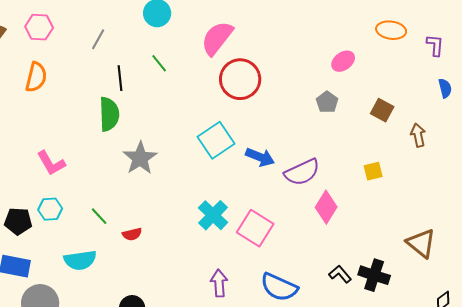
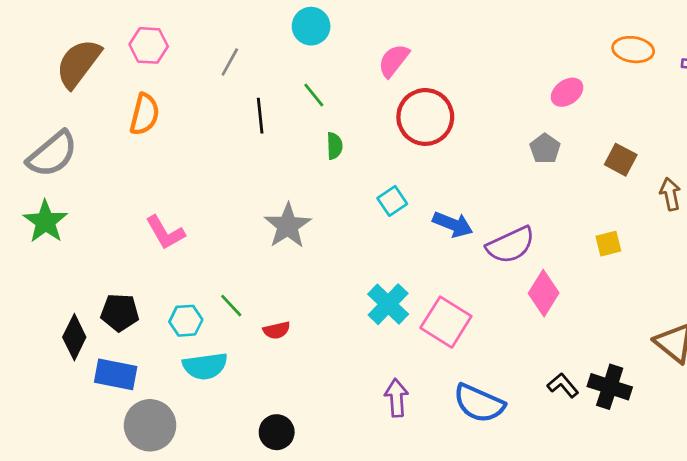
pink semicircle: (217, 38) -> (394, 61), size x0.7
green semicircle: (109, 114) -> (334, 146), moved, size x0.6
cyan square: (216, 140) -> (392, 201), size x0.6
cyan hexagon: (50, 209) -> (186, 321), moved

